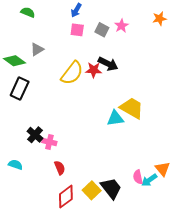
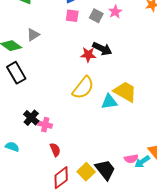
yellow semicircle: (72, 73) -> (83, 88), moved
black rectangle: (20, 88) -> (16, 73), turned -55
pink semicircle: (138, 177) -> (131, 159), turned -88

